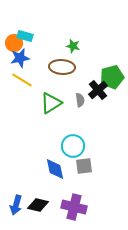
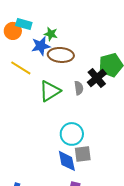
green star: (73, 46) -> (51, 34), moved
blue star: (20, 58) -> (41, 46), moved
blue diamond: (55, 169) -> (67, 161), moved

